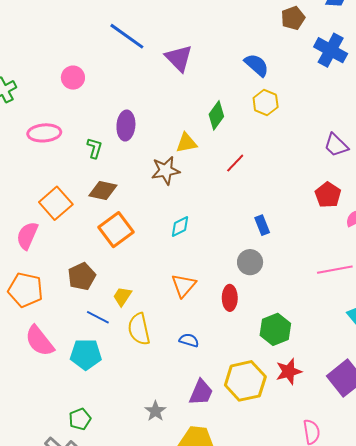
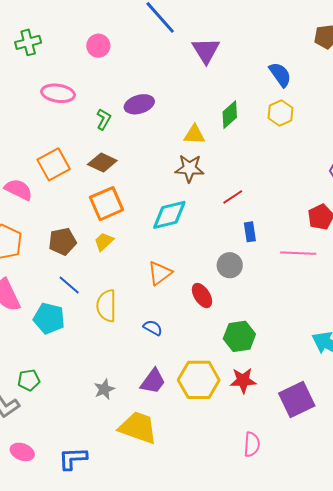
purple ellipse: (126, 126) -> (139, 104), turned 56
red line: (235, 163) -> (233, 197), moved
brown star: (166, 171) -> (189, 168), moved
cyan diamond: (180, 227) -> (169, 215), size x1.6
pink semicircle: (27, 236) -> (19, 190), turned 80
pink line: (335, 270) -> (298, 253), moved
yellow trapezoid: (122, 296) -> (104, 242), moved
red ellipse: (230, 298) -> (202, 296), turned -45

